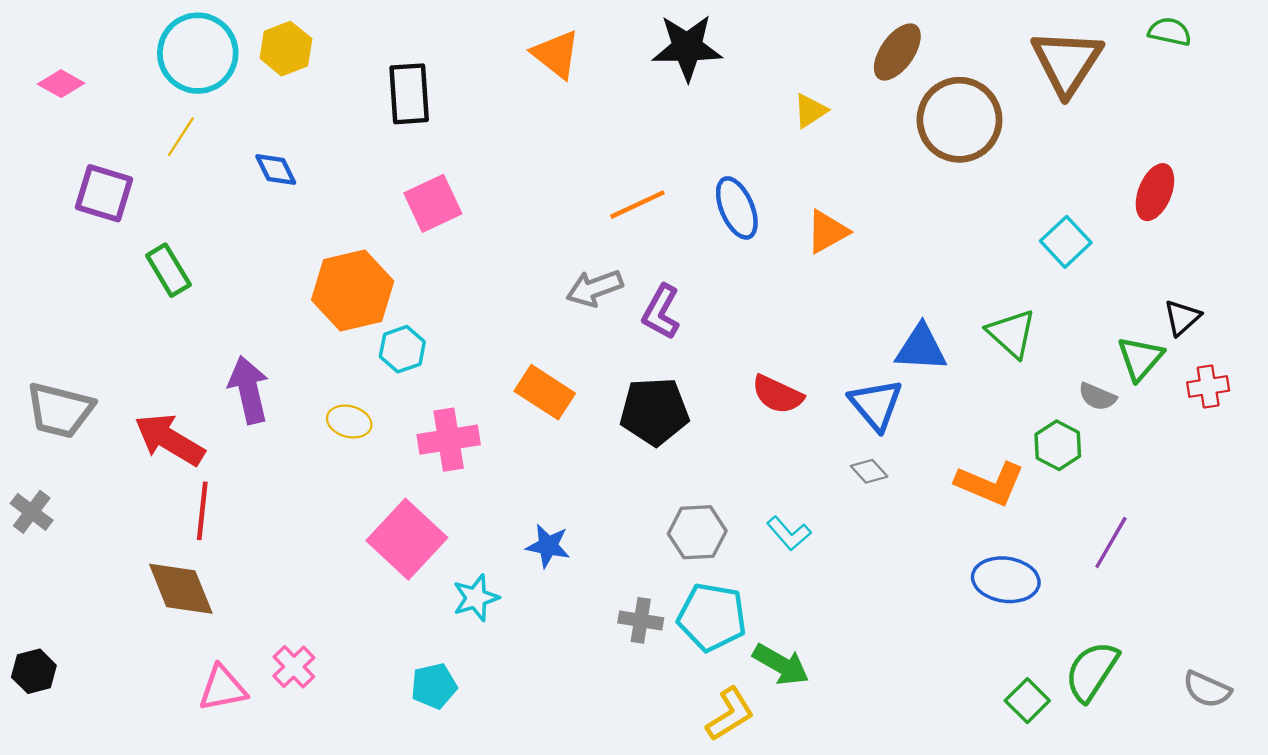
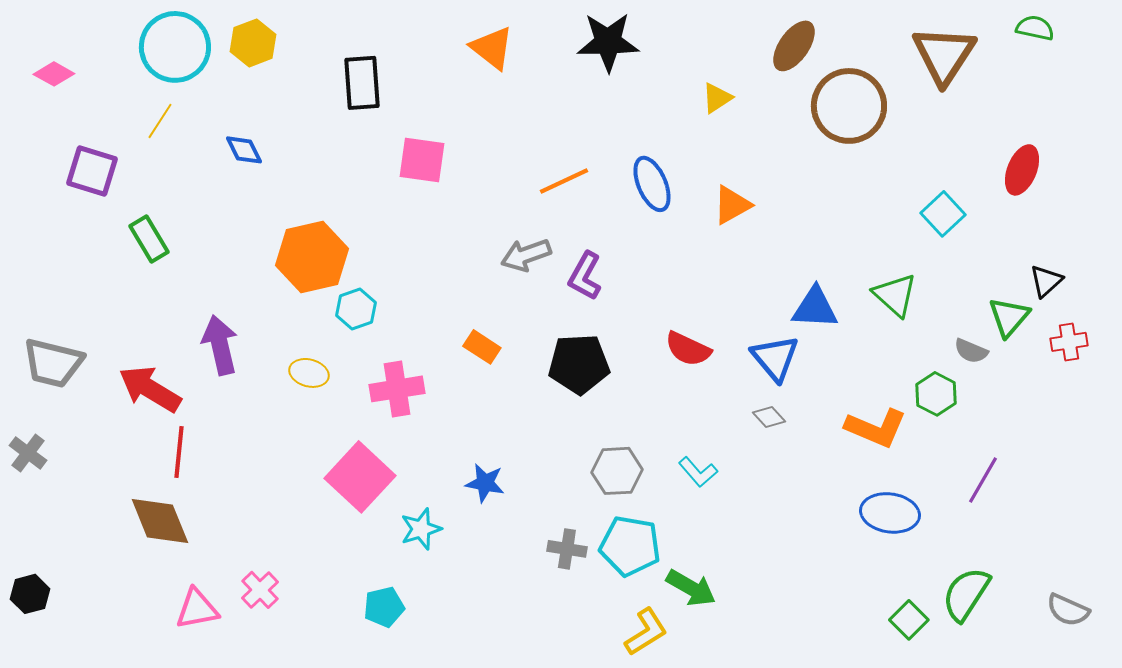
pink square: (433, 203) -> (422, 160), moved, turned 33
orange rectangle: (545, 392) -> (482, 347), size x0.7

